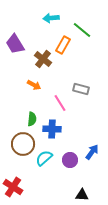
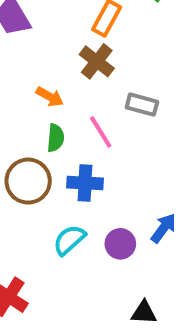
brown cross: (43, 59) -> (97, 61), moved
green semicircle: (32, 119) -> (56, 138), moved
brown circle: (23, 144) -> (28, 181), moved

